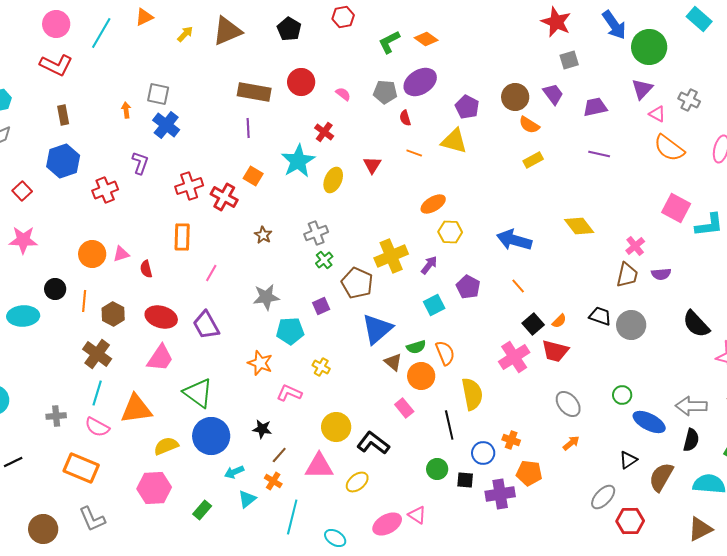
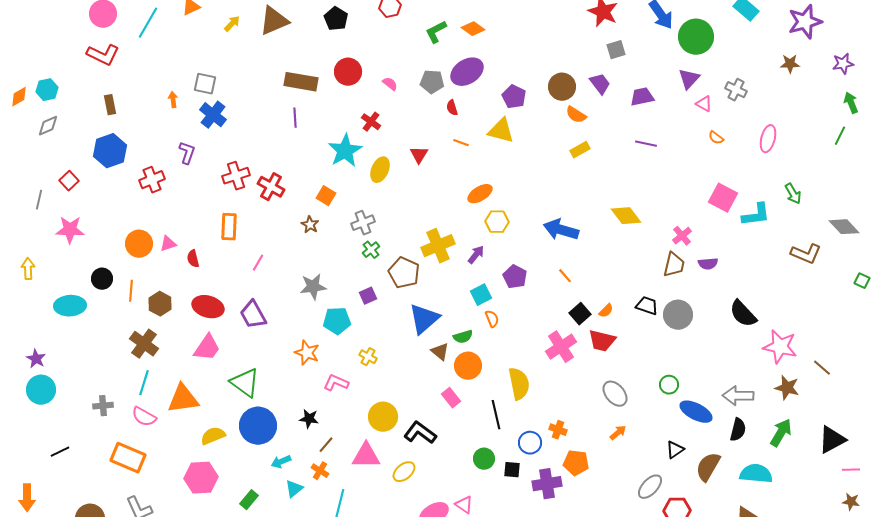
orange semicircle: (669, 148) -> (716, 138), size x0.5
orange square: (253, 176) -> (326, 196), moved
orange semicircle: (445, 353) -> (492, 319), moved, size x0.7

